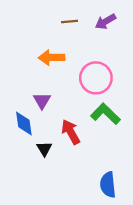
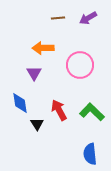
purple triangle: (42, 101) -> (34, 73), moved
green L-shape: (105, 114) -> (92, 112), moved

